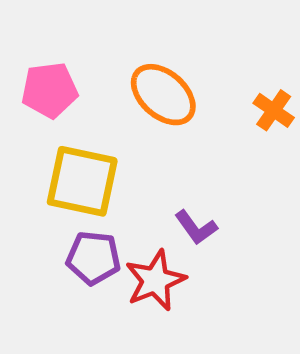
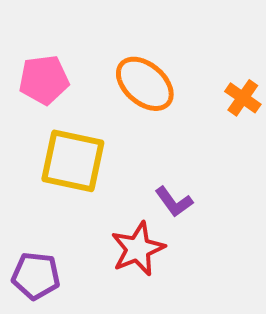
purple pentagon: (93, 258) -> (36, 276), moved

